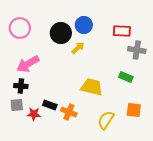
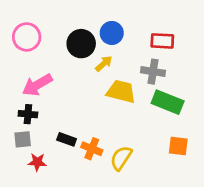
gray cross: (137, 50) -> (153, 72), moved
green rectangle: (126, 77) -> (168, 102), size x1.6
yellow trapezoid: (92, 87) -> (121, 92), moved
red star: (34, 114) -> (37, 162), moved
yellow semicircle: (106, 120) -> (121, 158), moved

